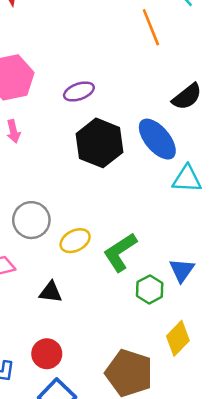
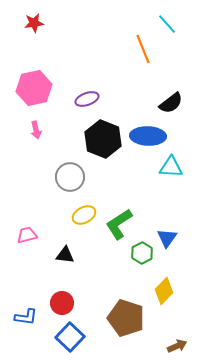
blue ellipse: (157, 139) -> (148, 136), turned -48
gray circle: (31, 220) -> (70, 177), moved

